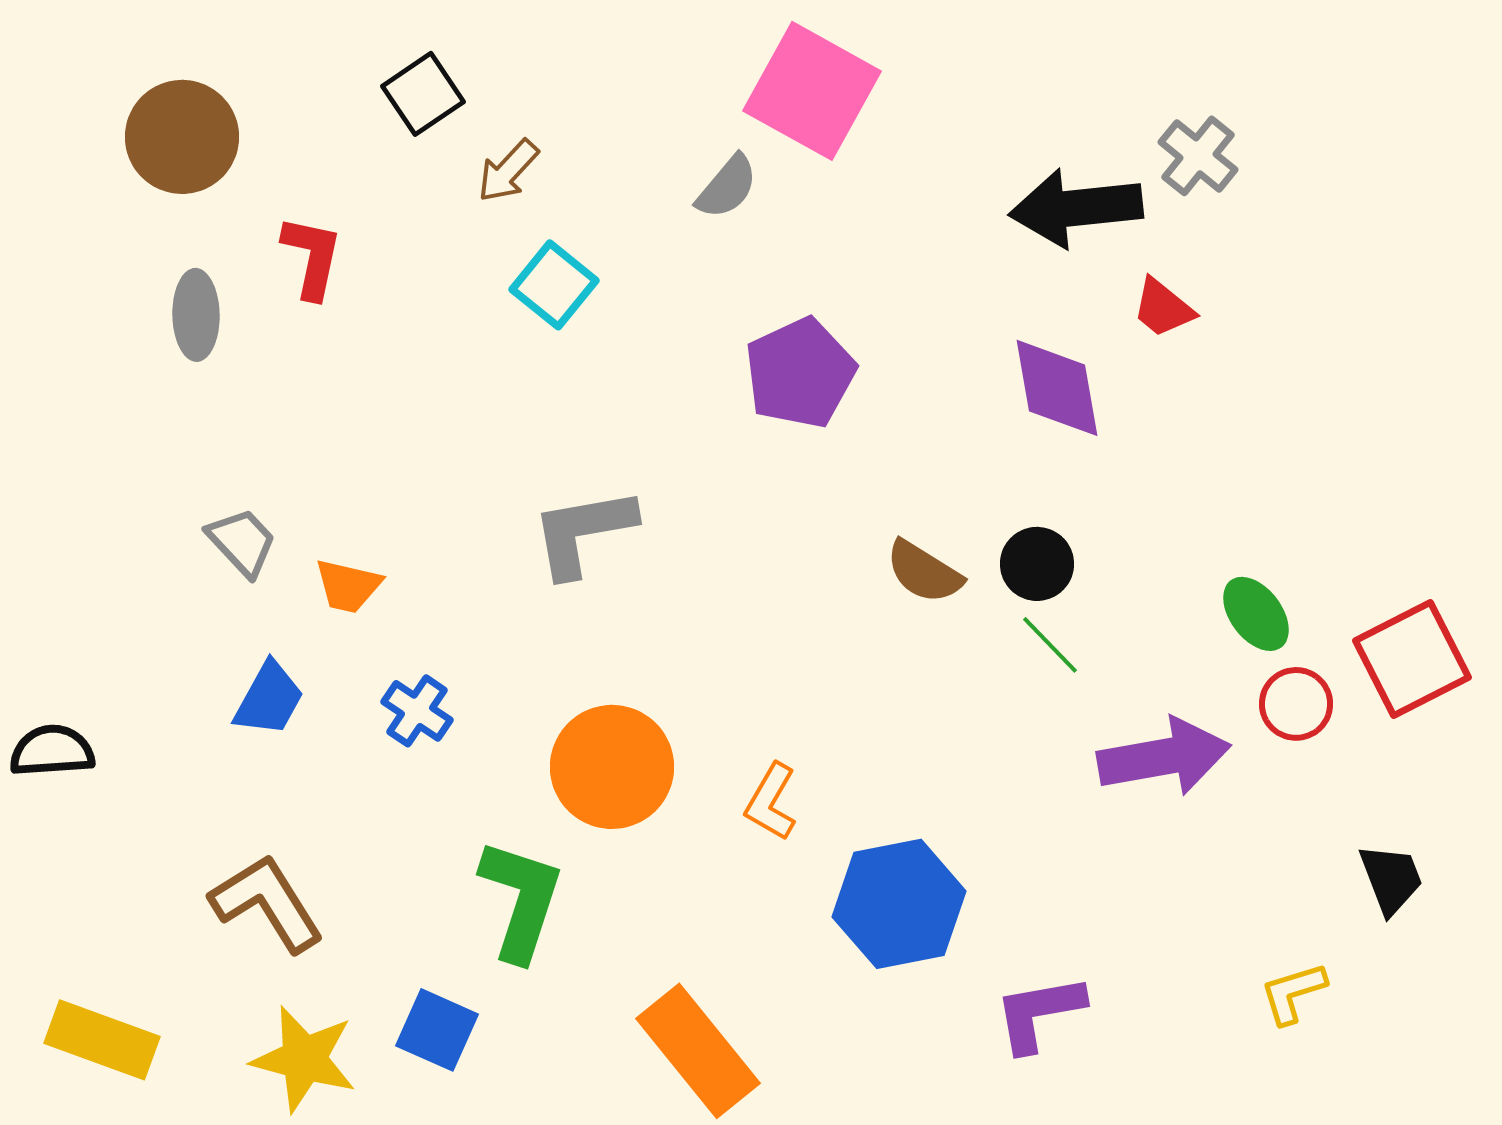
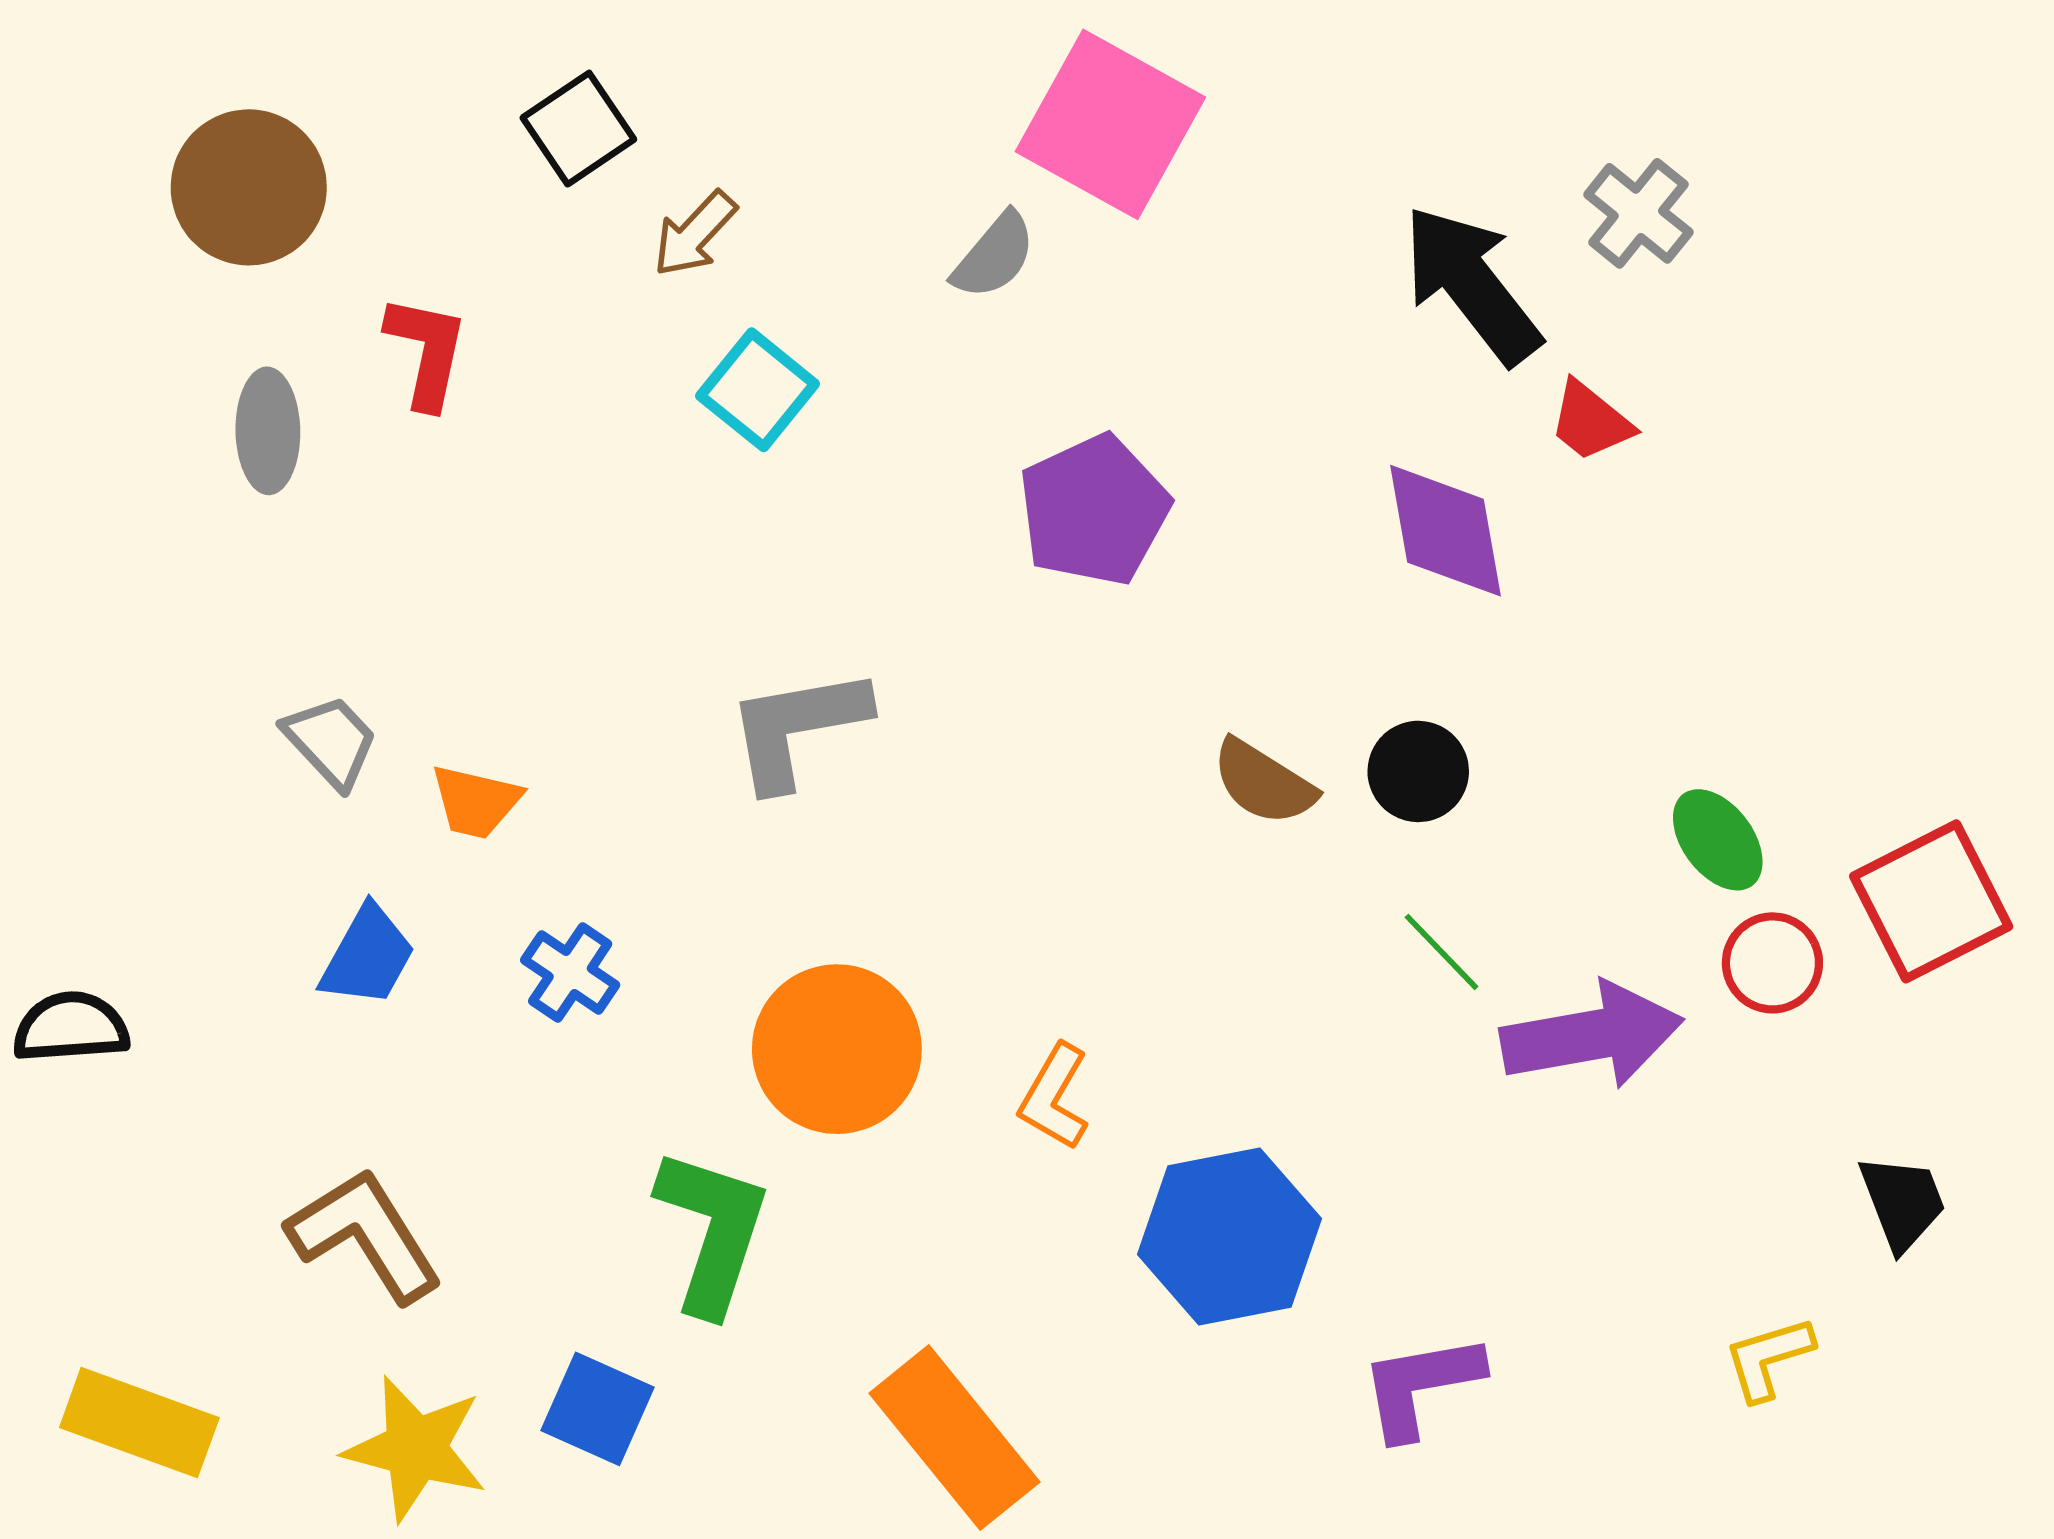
black arrow: (1076, 208) -> (1472, 285), turned 58
green line: (1050, 645) -> (1441, 952), moved

